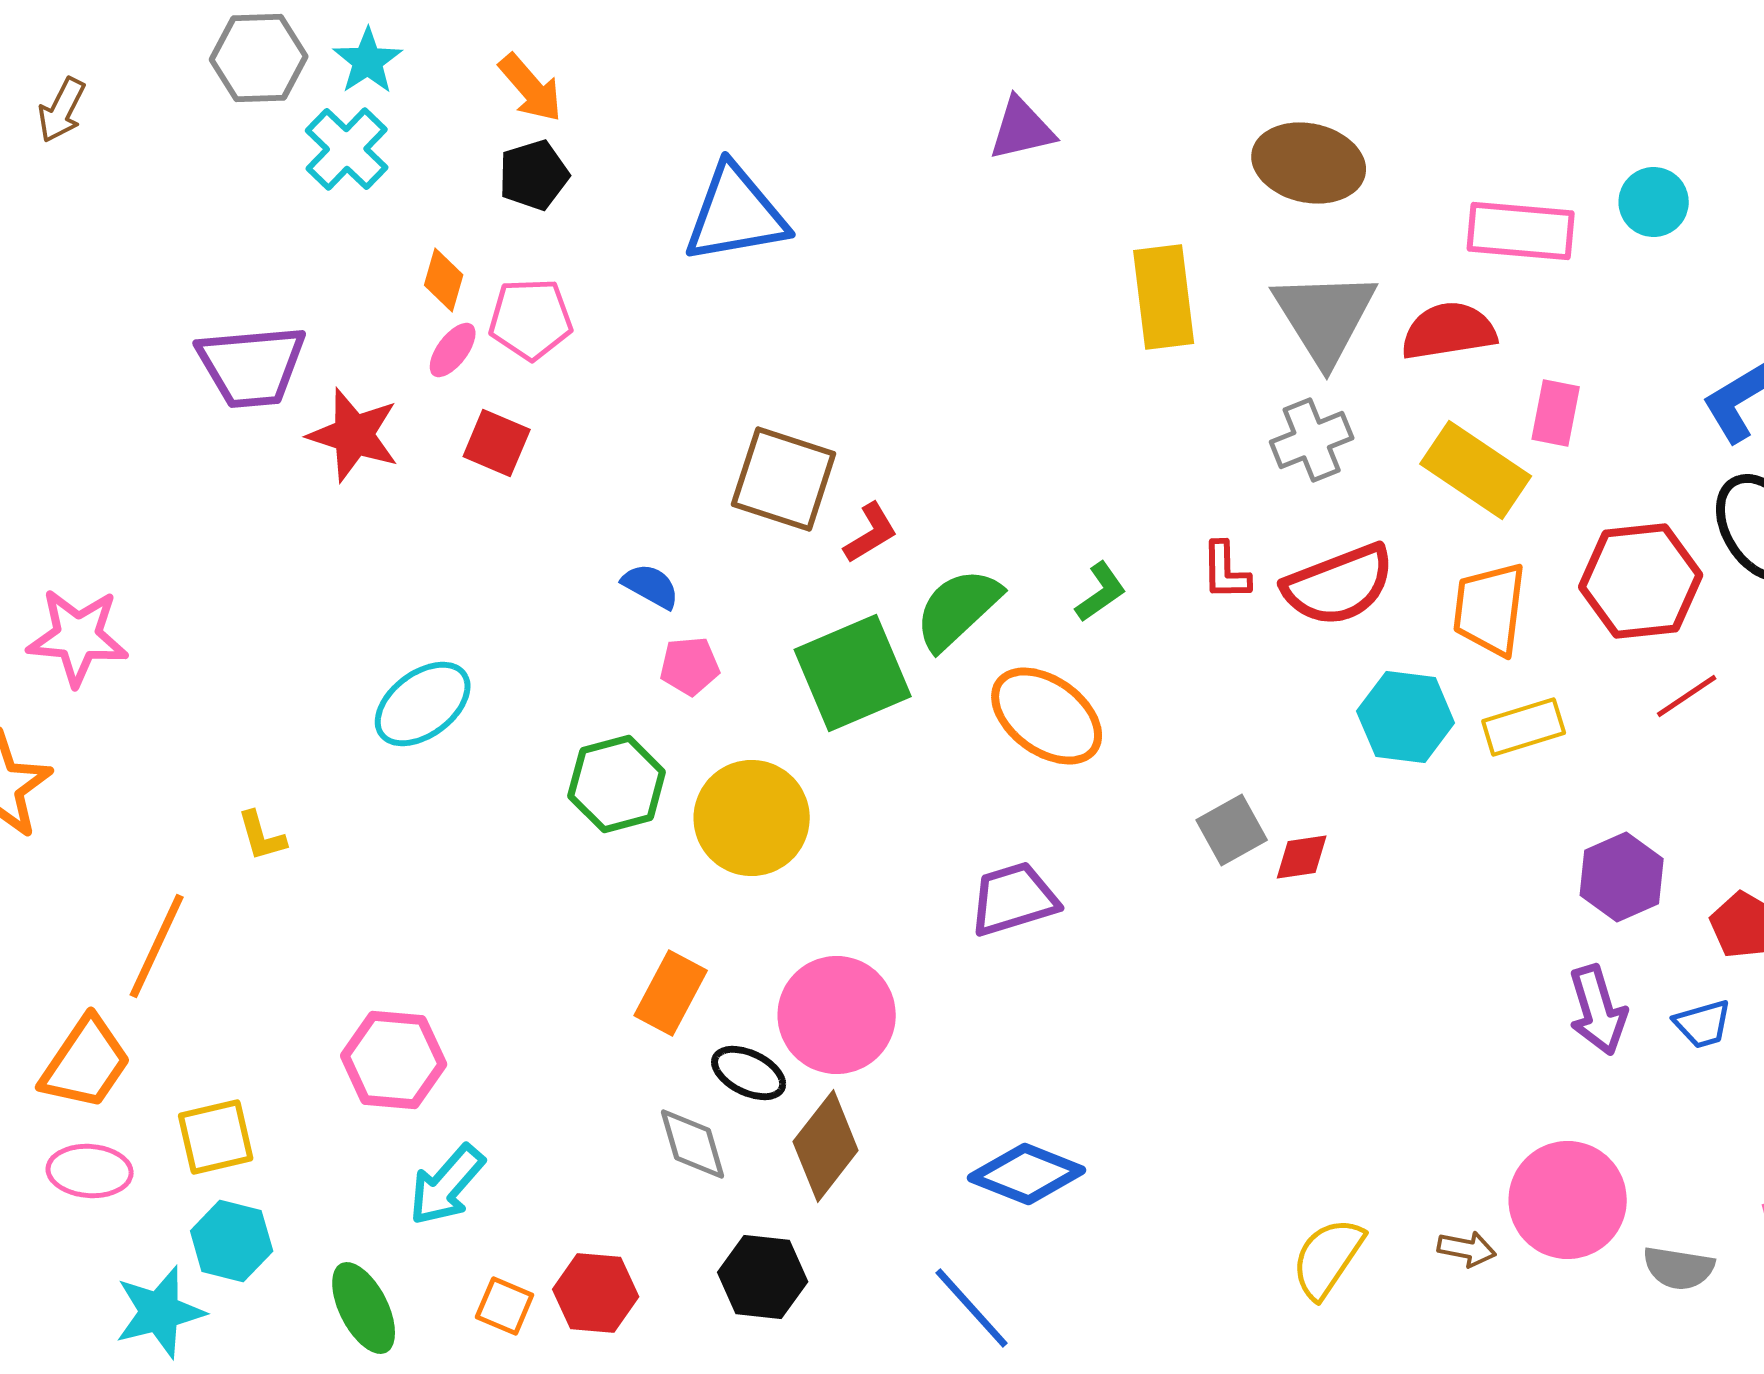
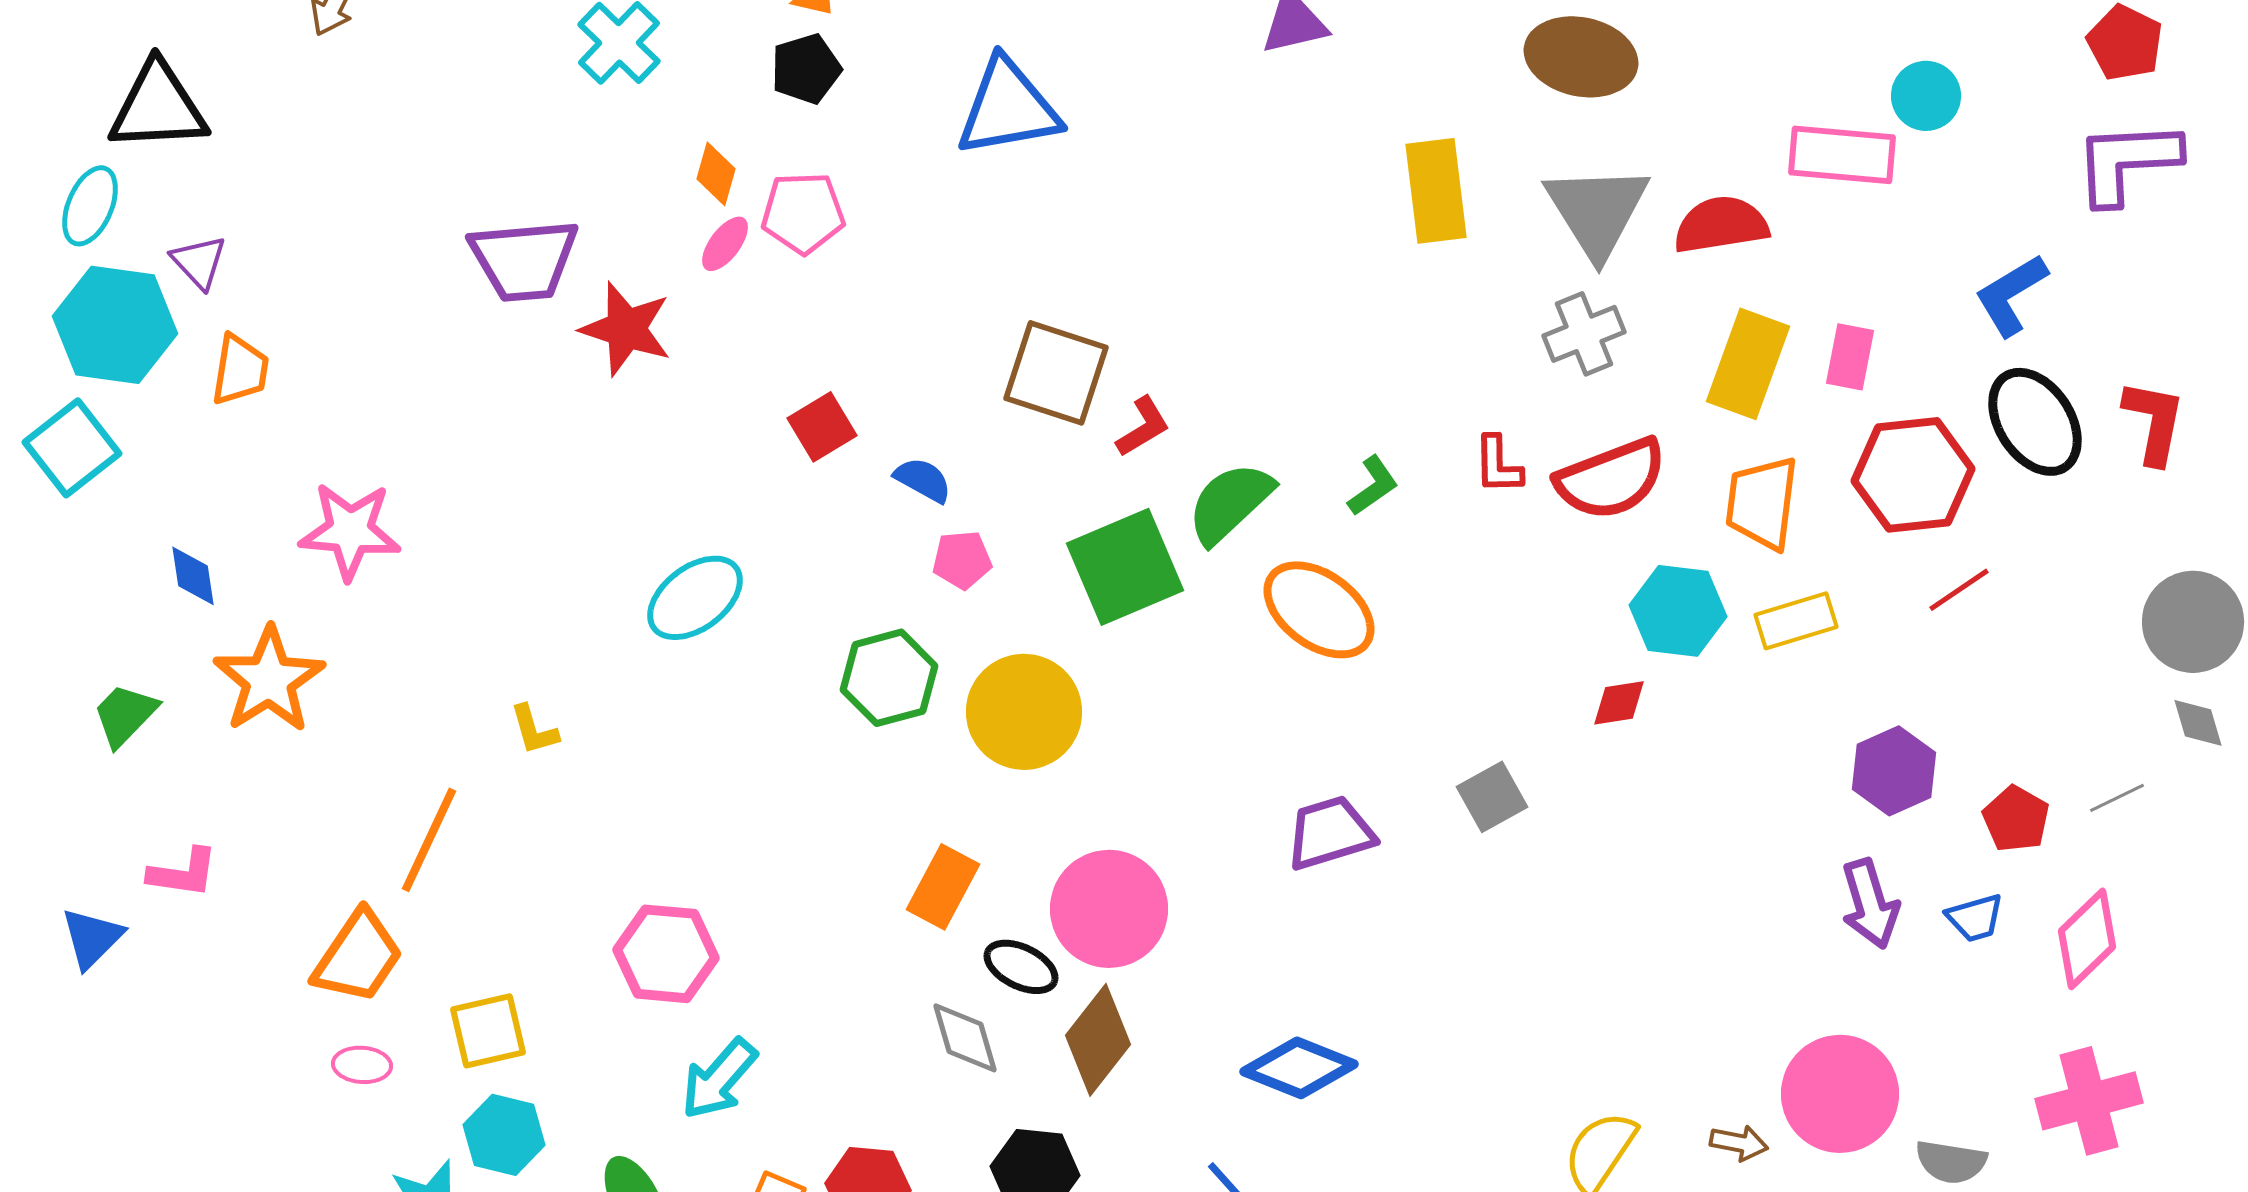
pink rectangle: (1521, 231) -> (1842, 155), moved
pink rectangle: (1556, 413) -> (1850, 357), moved
red square: (497, 443) -> (822, 427), moved, turned 36
yellow rectangle: (1476, 470) -> (1748, 364), turned 76
gray square: (1232, 830) -> (1492, 797), moved
red diamond: (1302, 857) -> (1619, 703), moved
purple trapezoid: (1014, 899) -> (1330, 833), moved
pink ellipse: (90, 1171) -> (362, 1065), size x0.7

